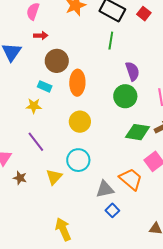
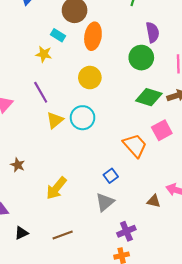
yellow triangle: (54, 177) -> (55, 120), moved
brown star: (20, 178) -> (18, 165), moved
gray triangle: (105, 189) -> (105, 202), moved, turned -36
yellow arrow: (63, 229) -> (56, 188), turned -125

